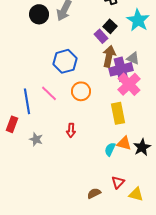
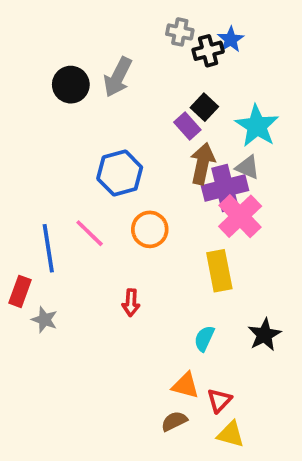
cyan star: (138, 20) -> (257, 126), moved
gray star: (36, 139) -> (44, 320), moved
orange triangle: (124, 143) -> (185, 385), moved
yellow triangle: (136, 194) -> (231, 434), moved

